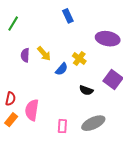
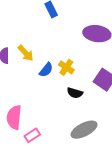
yellow cross: (79, 59) -> (66, 67), moved
pink rectangle: (62, 126) -> (32, 135), moved, turned 56

